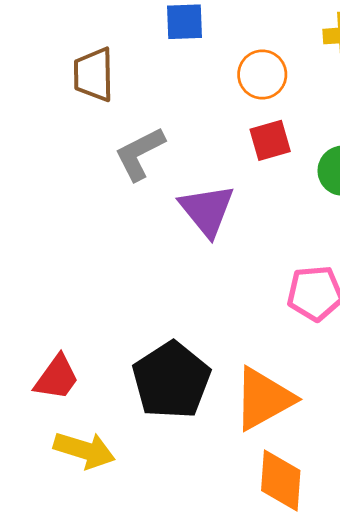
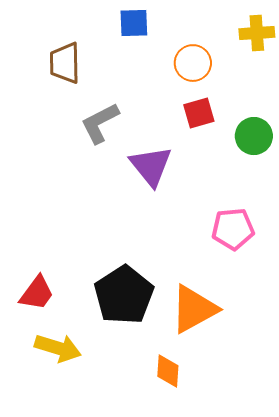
orange diamond: (281, 480) -> (168, 371), moved, size x0.7

